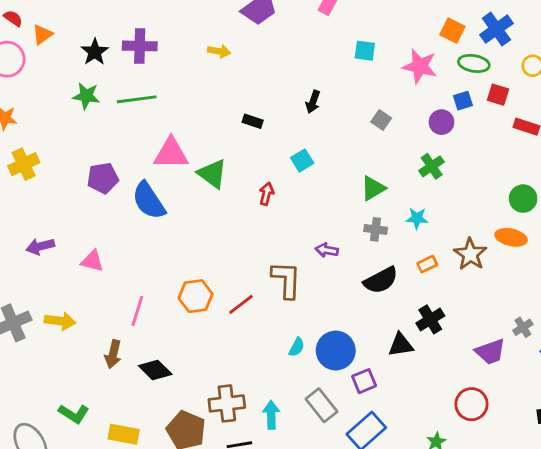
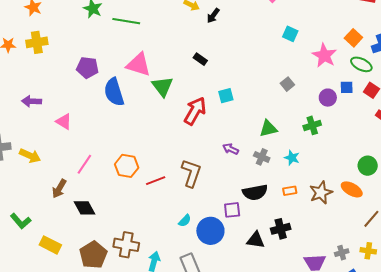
black arrow: (313, 102) -> (213, 16), moved
red arrow: (266, 194) -> (195, 111), size x1.8
purple arrow: (327, 250) -> (231, 149), moved
purple square: (364, 381) -> (232, 210), moved

